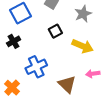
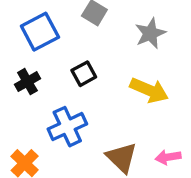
black square: (55, 31) -> (84, 74), moved
pink arrow: (93, 74) -> (168, 157), moved

